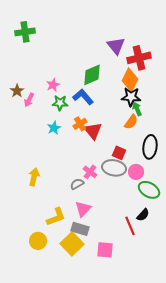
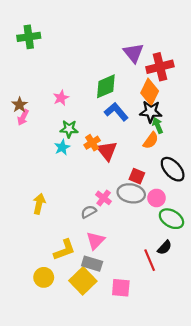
blue L-shape: (83, 97) -> (116, 112), moved
pink arrow: (29, 100) -> (23, 117), moved
green star: (60, 103) -> (69, 129), moved
black ellipse: (150, 147) -> (173, 169), turned -50

